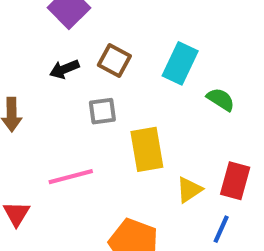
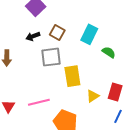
gray square: (102, 111) -> (51, 57), size x1.5
pink line: (71, 177) -> (39, 102), moved
blue line: (221, 229) -> (118, 116), moved

